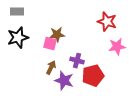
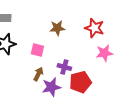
brown star: (57, 35) -> (57, 28), moved
purple star: (64, 81) -> (51, 87), turned -30

